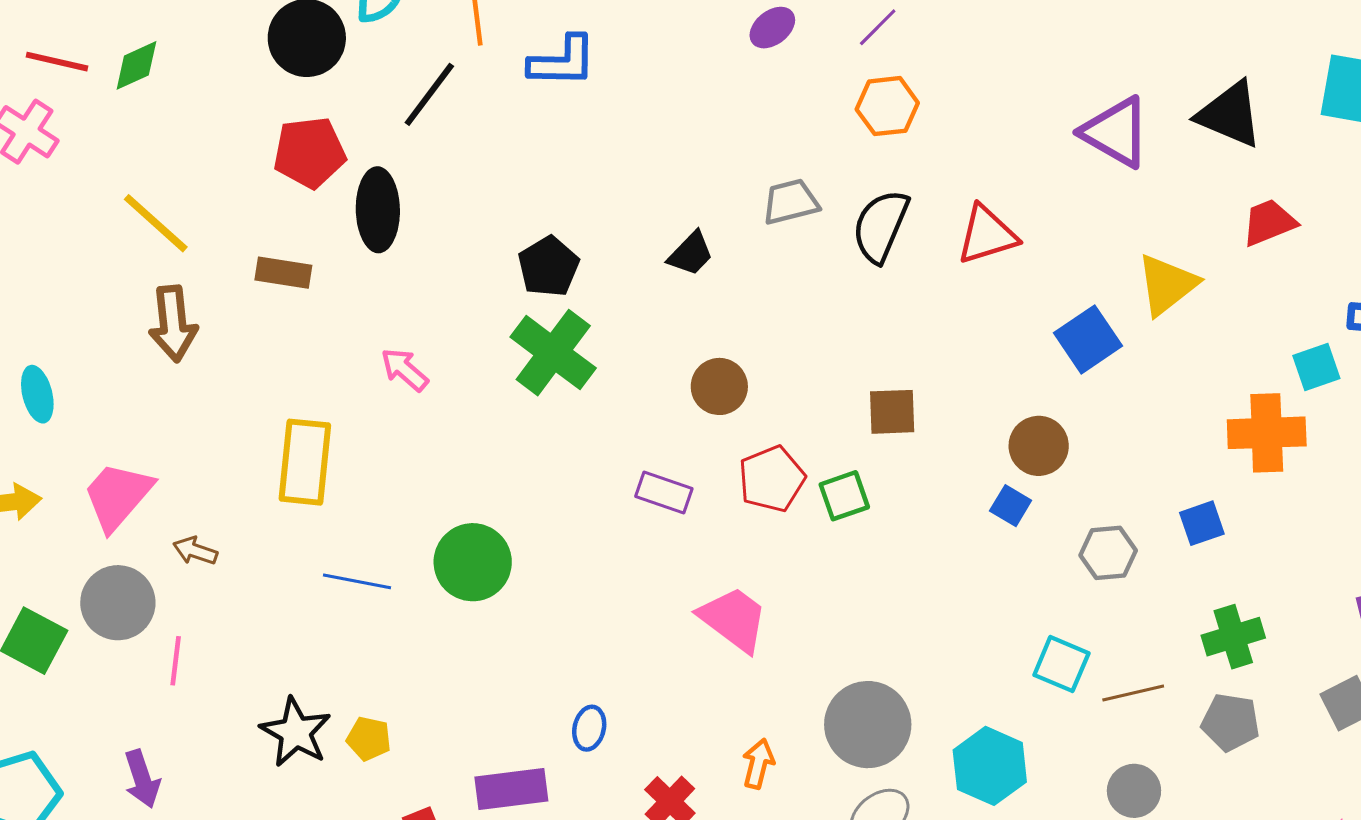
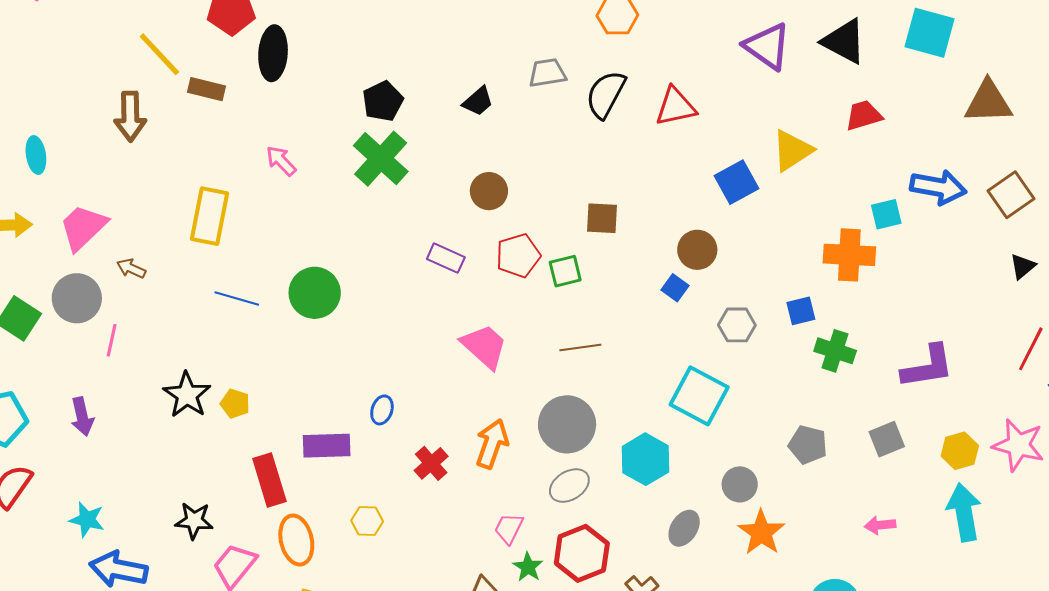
yellow line: (156, 223) -> (159, 54), moved
green cross: (1233, 637) -> (835, 351), moved, turned 30
cyan square: (1061, 664) -> (699, 396), size x1.5
brown line: (1133, 693) -> (580, 348), moved
orange arrow: (758, 764) -> (492, 444), size x1.5

